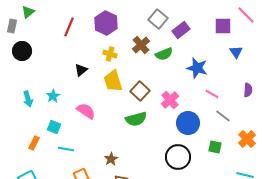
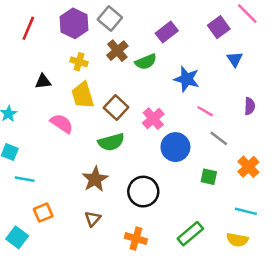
gray square: (158, 19) -> (110, 18), moved
purple square: (223, 26) -> (219, 27), turned -36
black triangle: (81, 70) -> (43, 81), turned 32
pink semicircle: (86, 111) -> (62, 124), moved
black circle: (178, 157) -> (143, 192), moved
brown star: (111, 159) -> (95, 179), moved, size x1.5

